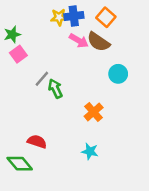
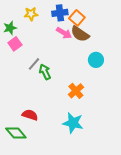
yellow star: (59, 17) -> (31, 14), moved
orange square: (106, 17) -> (77, 18), moved
cyan star: (90, 151) -> (73, 123), size x1.5

